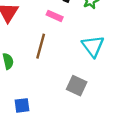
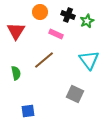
brown line: (41, 46) -> (44, 60), turned 35

